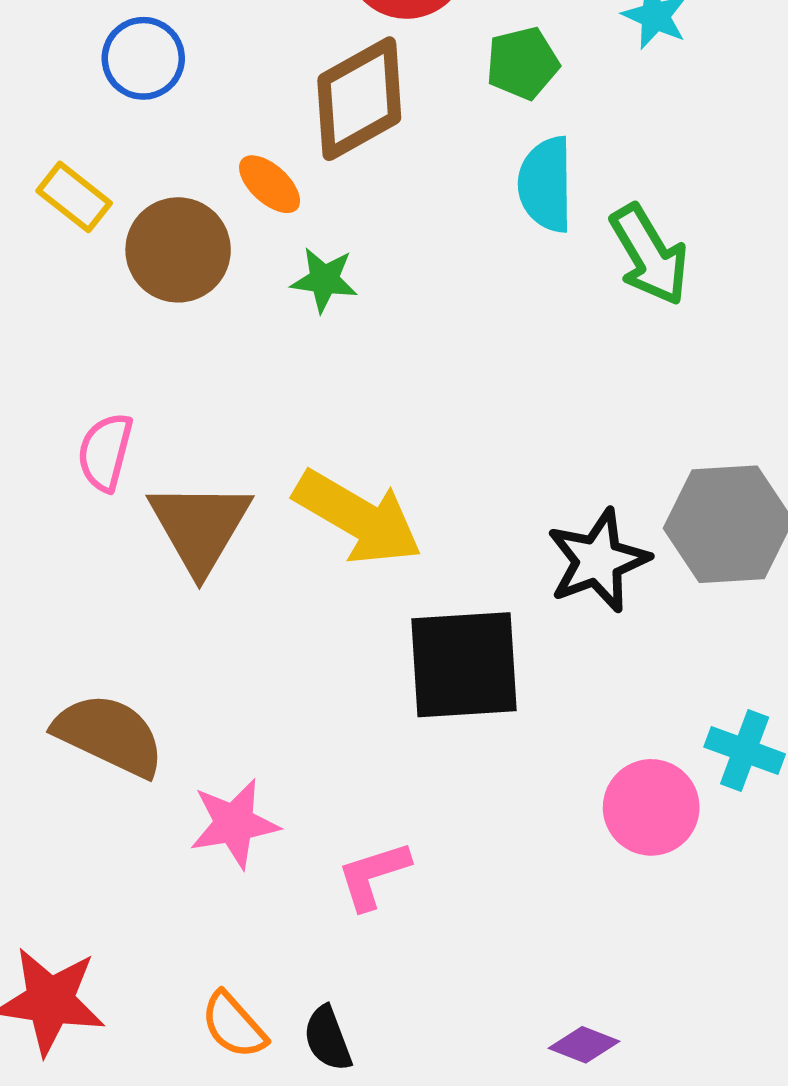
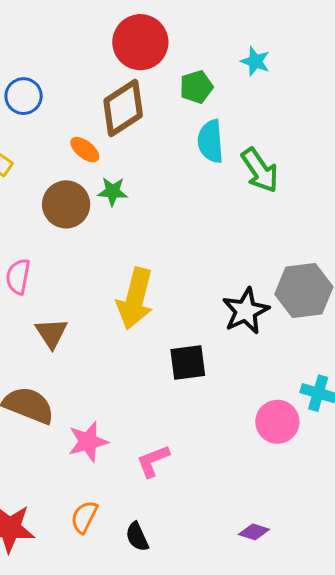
brown circle: (178, 250) -> (66, 204), moved
yellow arrow: (358, 517) -> (135, 299), turned 78
brown triangle: (200, 527) -> (51, 333), moved, size x0.7
black square: (464, 665) -> (188, 362), size x0.7
orange semicircle: (234, 1025) -> (84, 517), moved, turned 72

